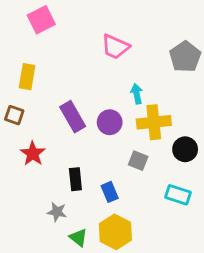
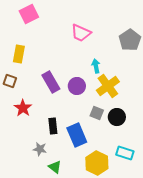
yellow cross: (154, 122) -> (108, 86), turned -30
black circle: (185, 149) -> (117, 117), moved
blue rectangle: (110, 192) -> (77, 135), size x1.6
cyan rectangle: (178, 195) -> (125, 153), moved
yellow hexagon: (115, 232) -> (97, 163), moved

